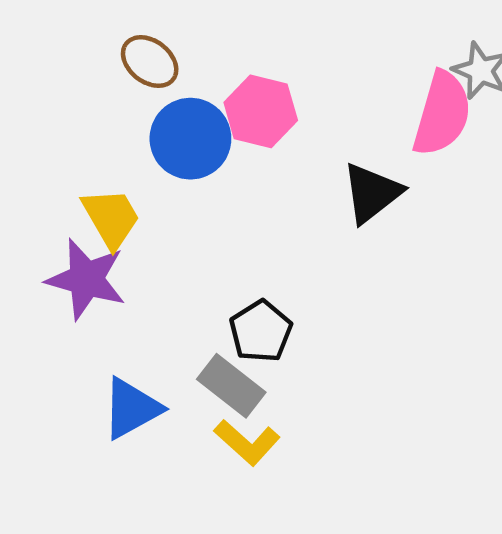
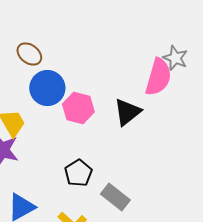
pink hexagon: (261, 111) -> (78, 108), moved
gray rectangle: (231, 386) -> (115, 197), moved

